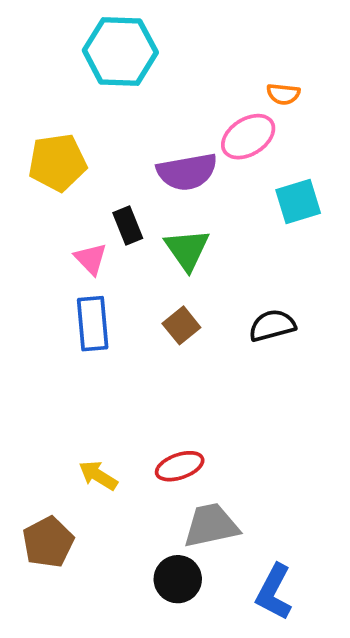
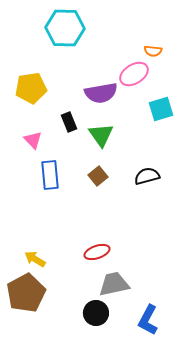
pink triangle: (91, 259) -> (33, 140), moved
yellow arrow: (98, 475) -> (35, 259), moved
brown pentagon: (48, 542) -> (26, 293), size x1.4

